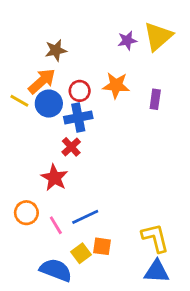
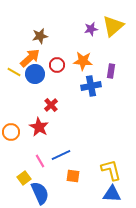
blue cross: (78, 118) -> (91, 86), moved
orange circle: (26, 213) -> (11, 132), moved
yellow square: (81, 253) -> (24, 178), moved
blue semicircle: (56, 270) -> (40, 193), turned 45

